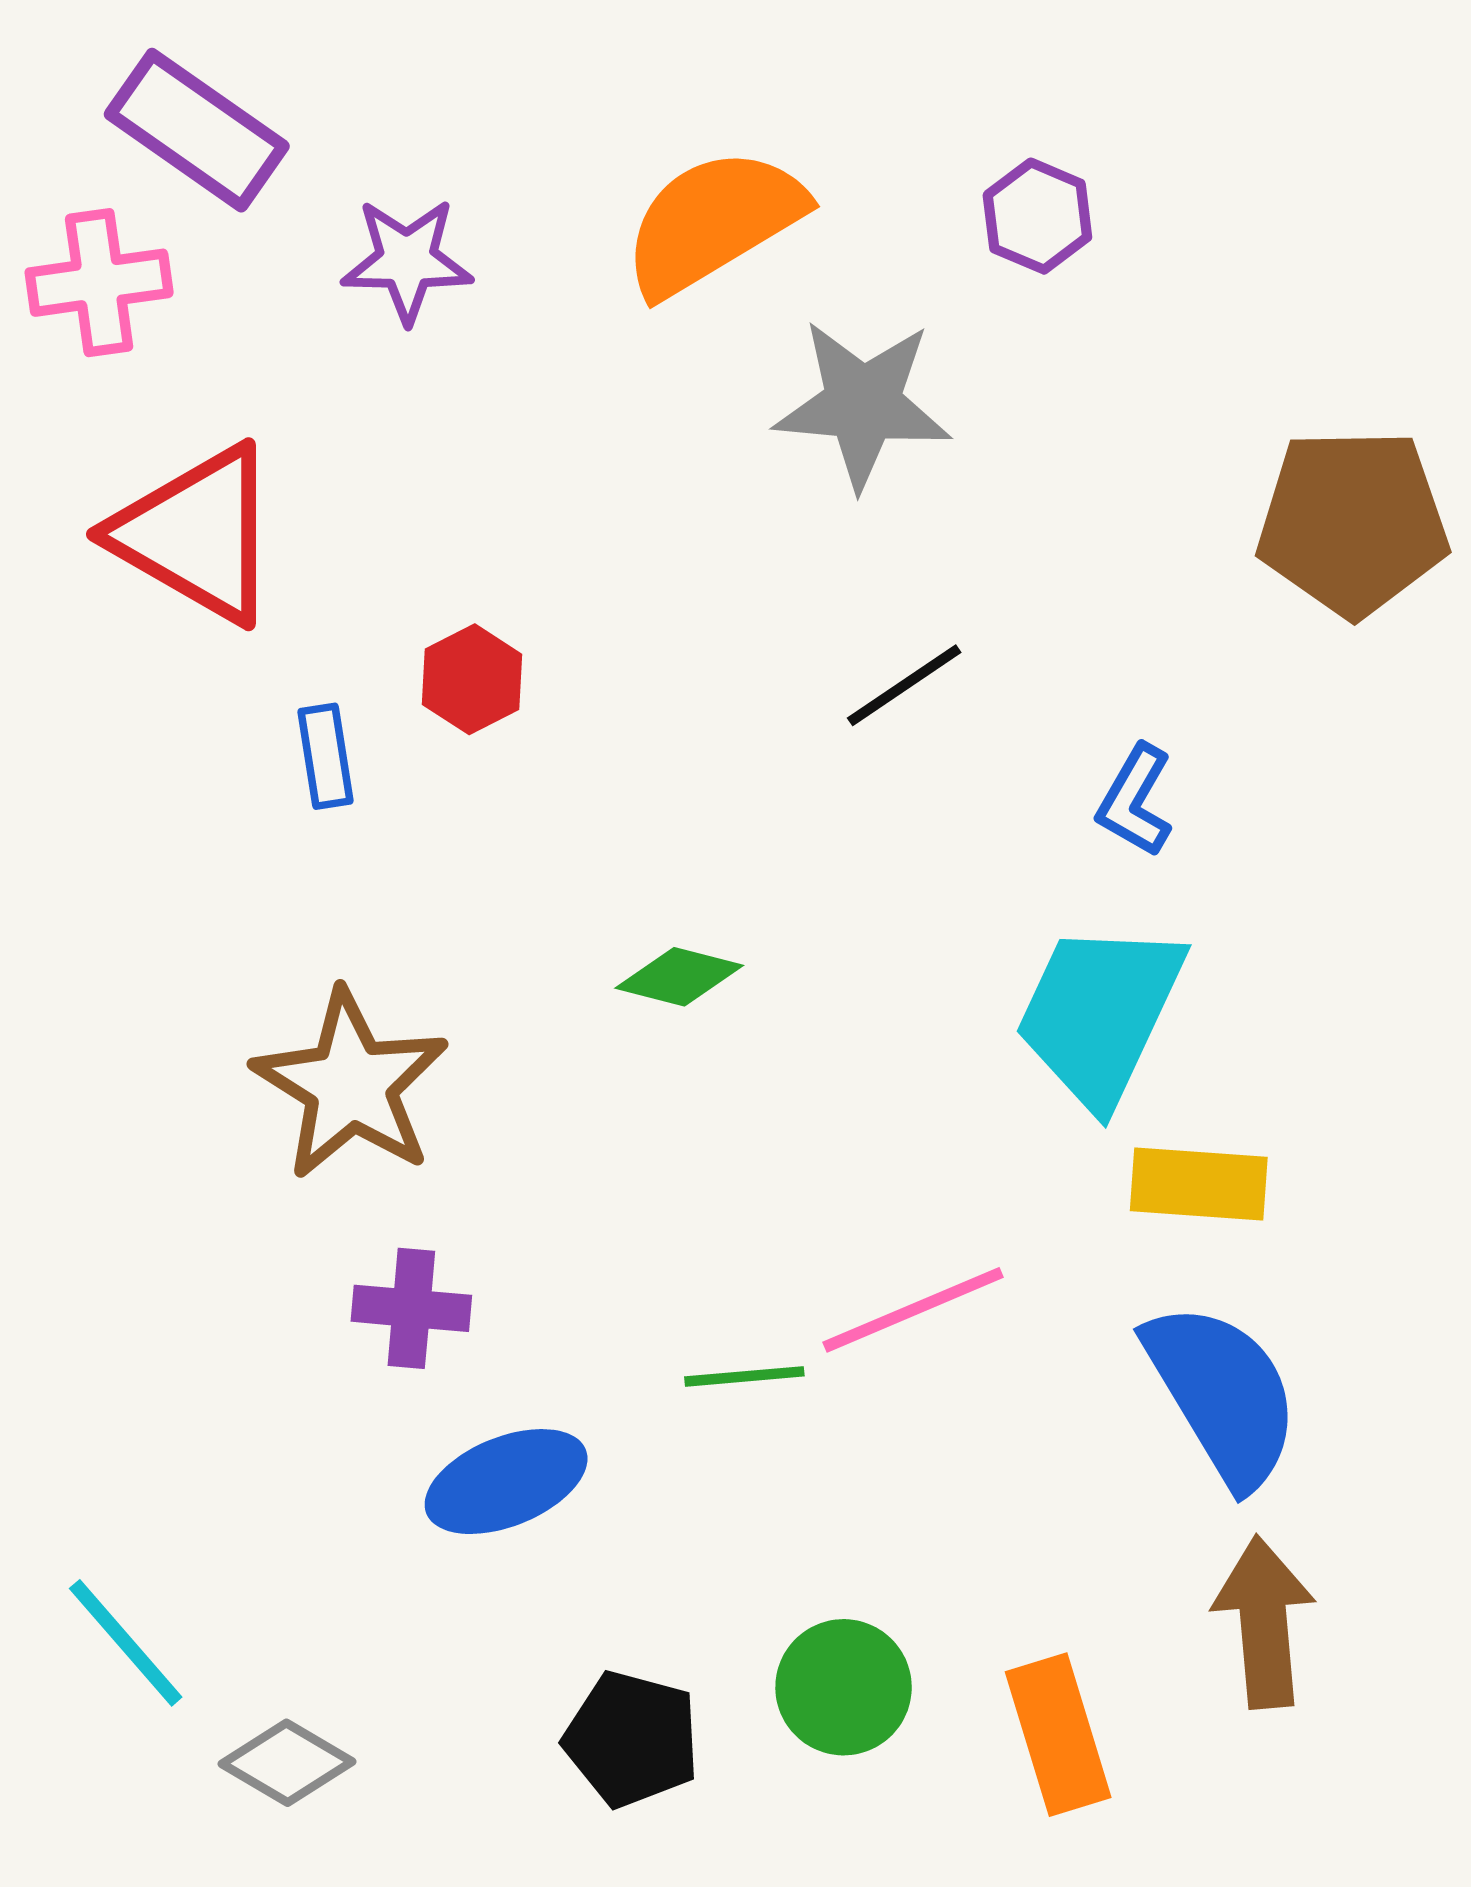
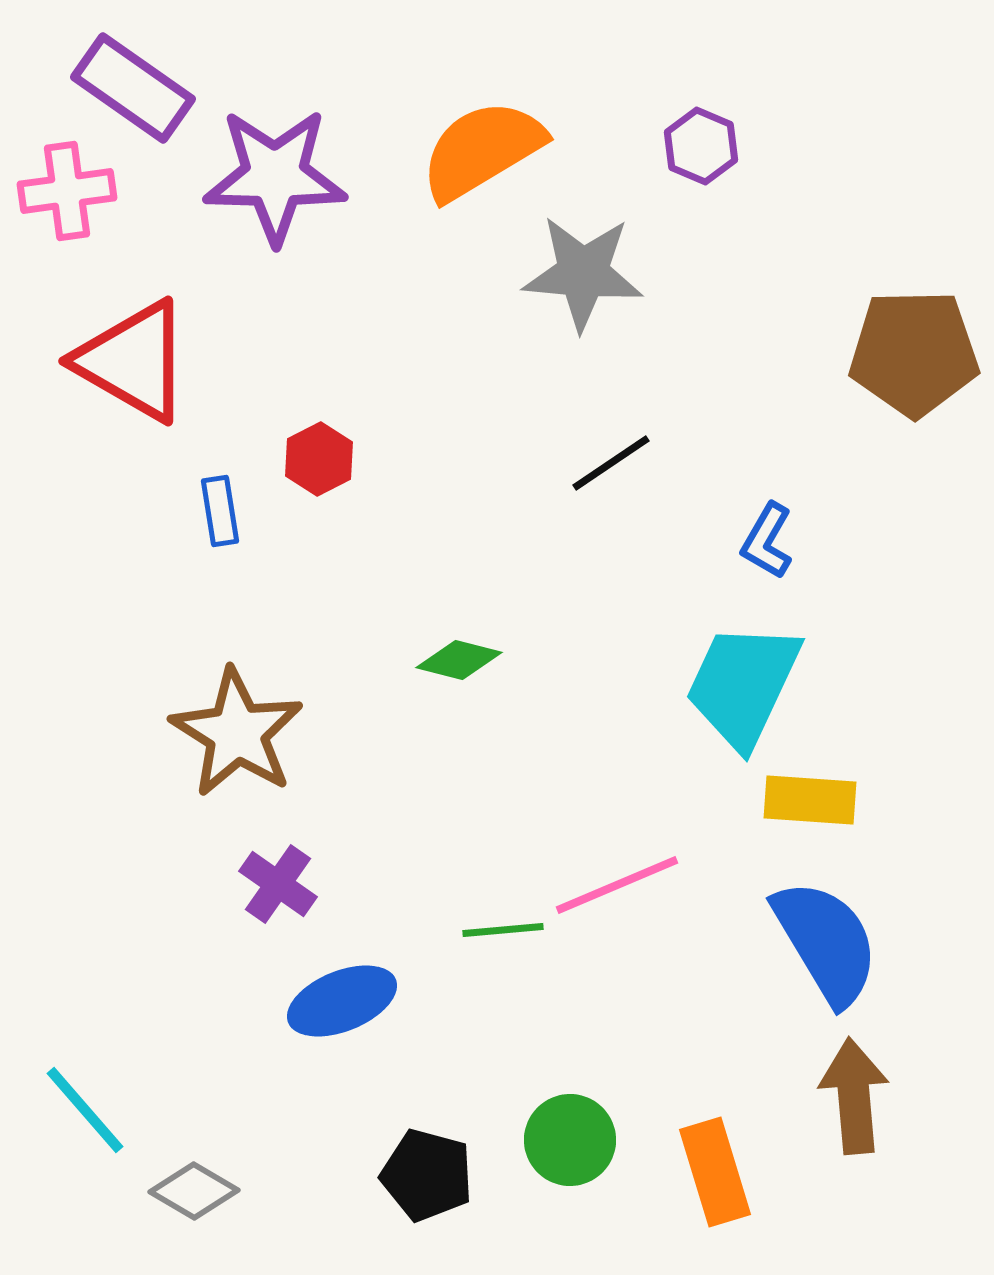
purple star: (407, 260) -> (275, 176), size x1.6
purple cross: (411, 1308) -> (278, 884), turned 30

